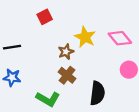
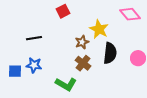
pink diamond: (120, 38) -> (130, 14), moved
black semicircle: (97, 93) -> (110, 53), moved

